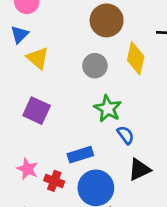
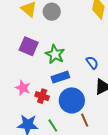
gray circle: (95, 66) -> (52, 12), moved
green star: (108, 109) -> (55, 54), moved

